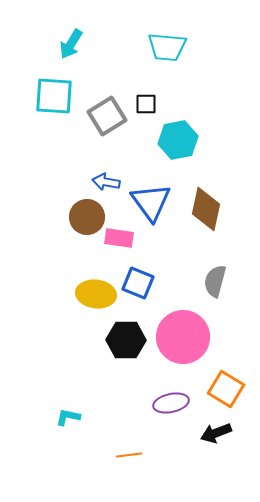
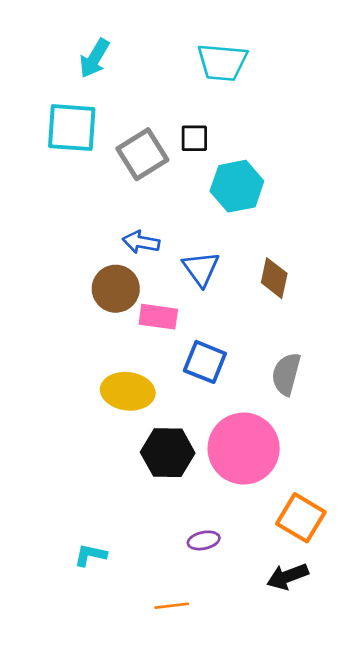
blue triangle: (151, 202) -> (201, 269), size x0.7
brown diamond: (206, 209) -> (274, 278), size x0.7
blue square: (138, 283) -> (205, 362), moved
purple ellipse: (171, 403) -> (204, 540), moved, size x0.7

